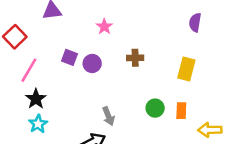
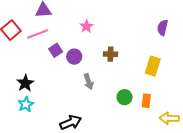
purple square: (70, 57) -> (56, 50), turned 32
pink line: (29, 70) -> (38, 34), moved, turned 35
gray arrow: (108, 116) -> (89, 82), moved

